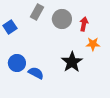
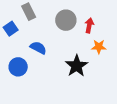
gray rectangle: (37, 12) -> (29, 12), moved, turned -56
blue semicircle: (36, 73) -> (38, 48), moved

